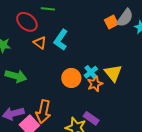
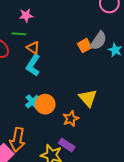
orange triangle: (40, 43) -> (33, 48), moved
cyan cross: (91, 72) -> (32, 102), moved
orange star: (95, 84) -> (71, 119), moved

